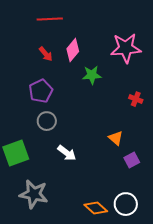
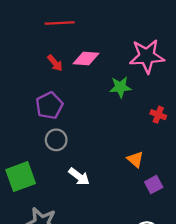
pink diamond: (73, 50) -> (86, 58), turned 55
green star: (92, 75) -> (120, 87), moved

